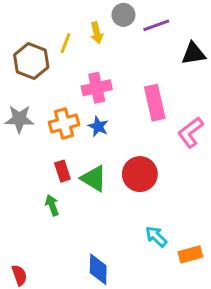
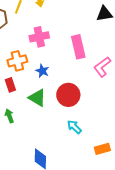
blue star: (98, 126) -> (42, 71), moved
red rectangle: (62, 171) -> (10, 85), moved
cyan arrow: (156, 237) -> (74, 127), moved

